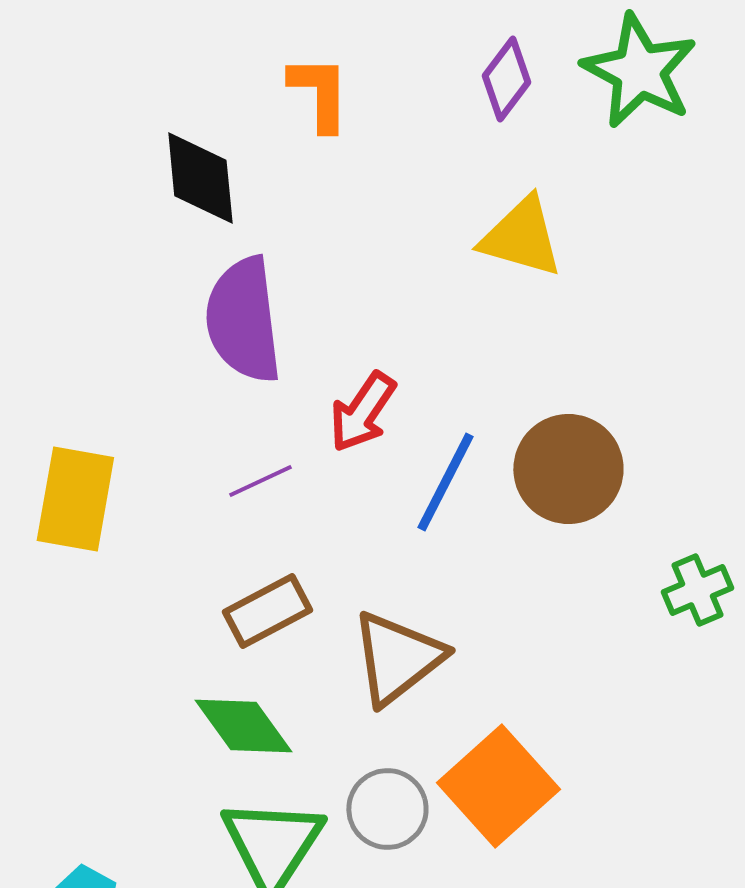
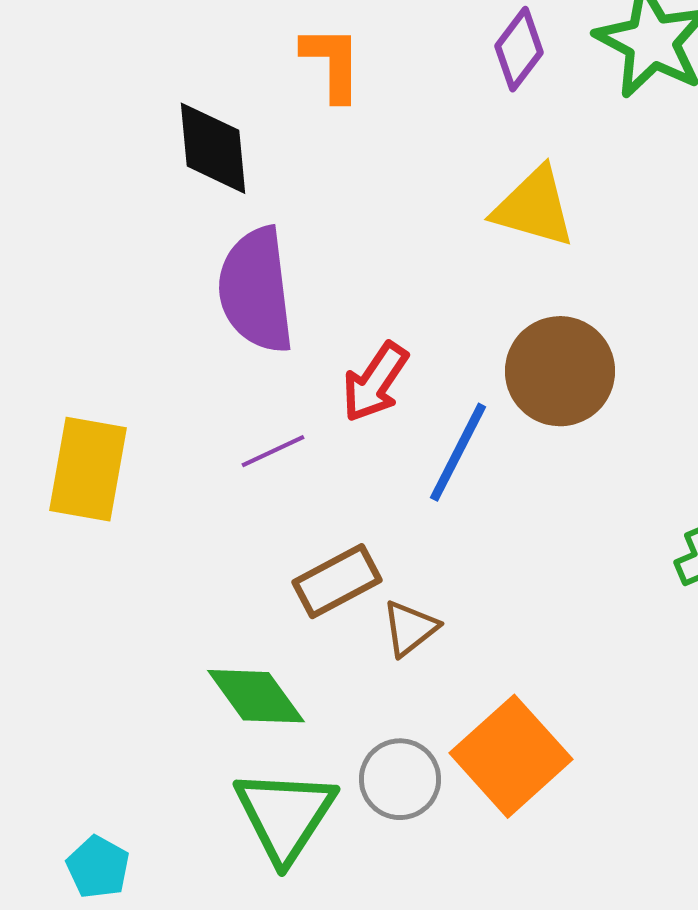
brown circle: (568, 469) -> (560, 371), moved
brown rectangle: (267, 611) -> (337, 581), moved
brown triangle: (397, 658) -> (410, 628), size x0.6

